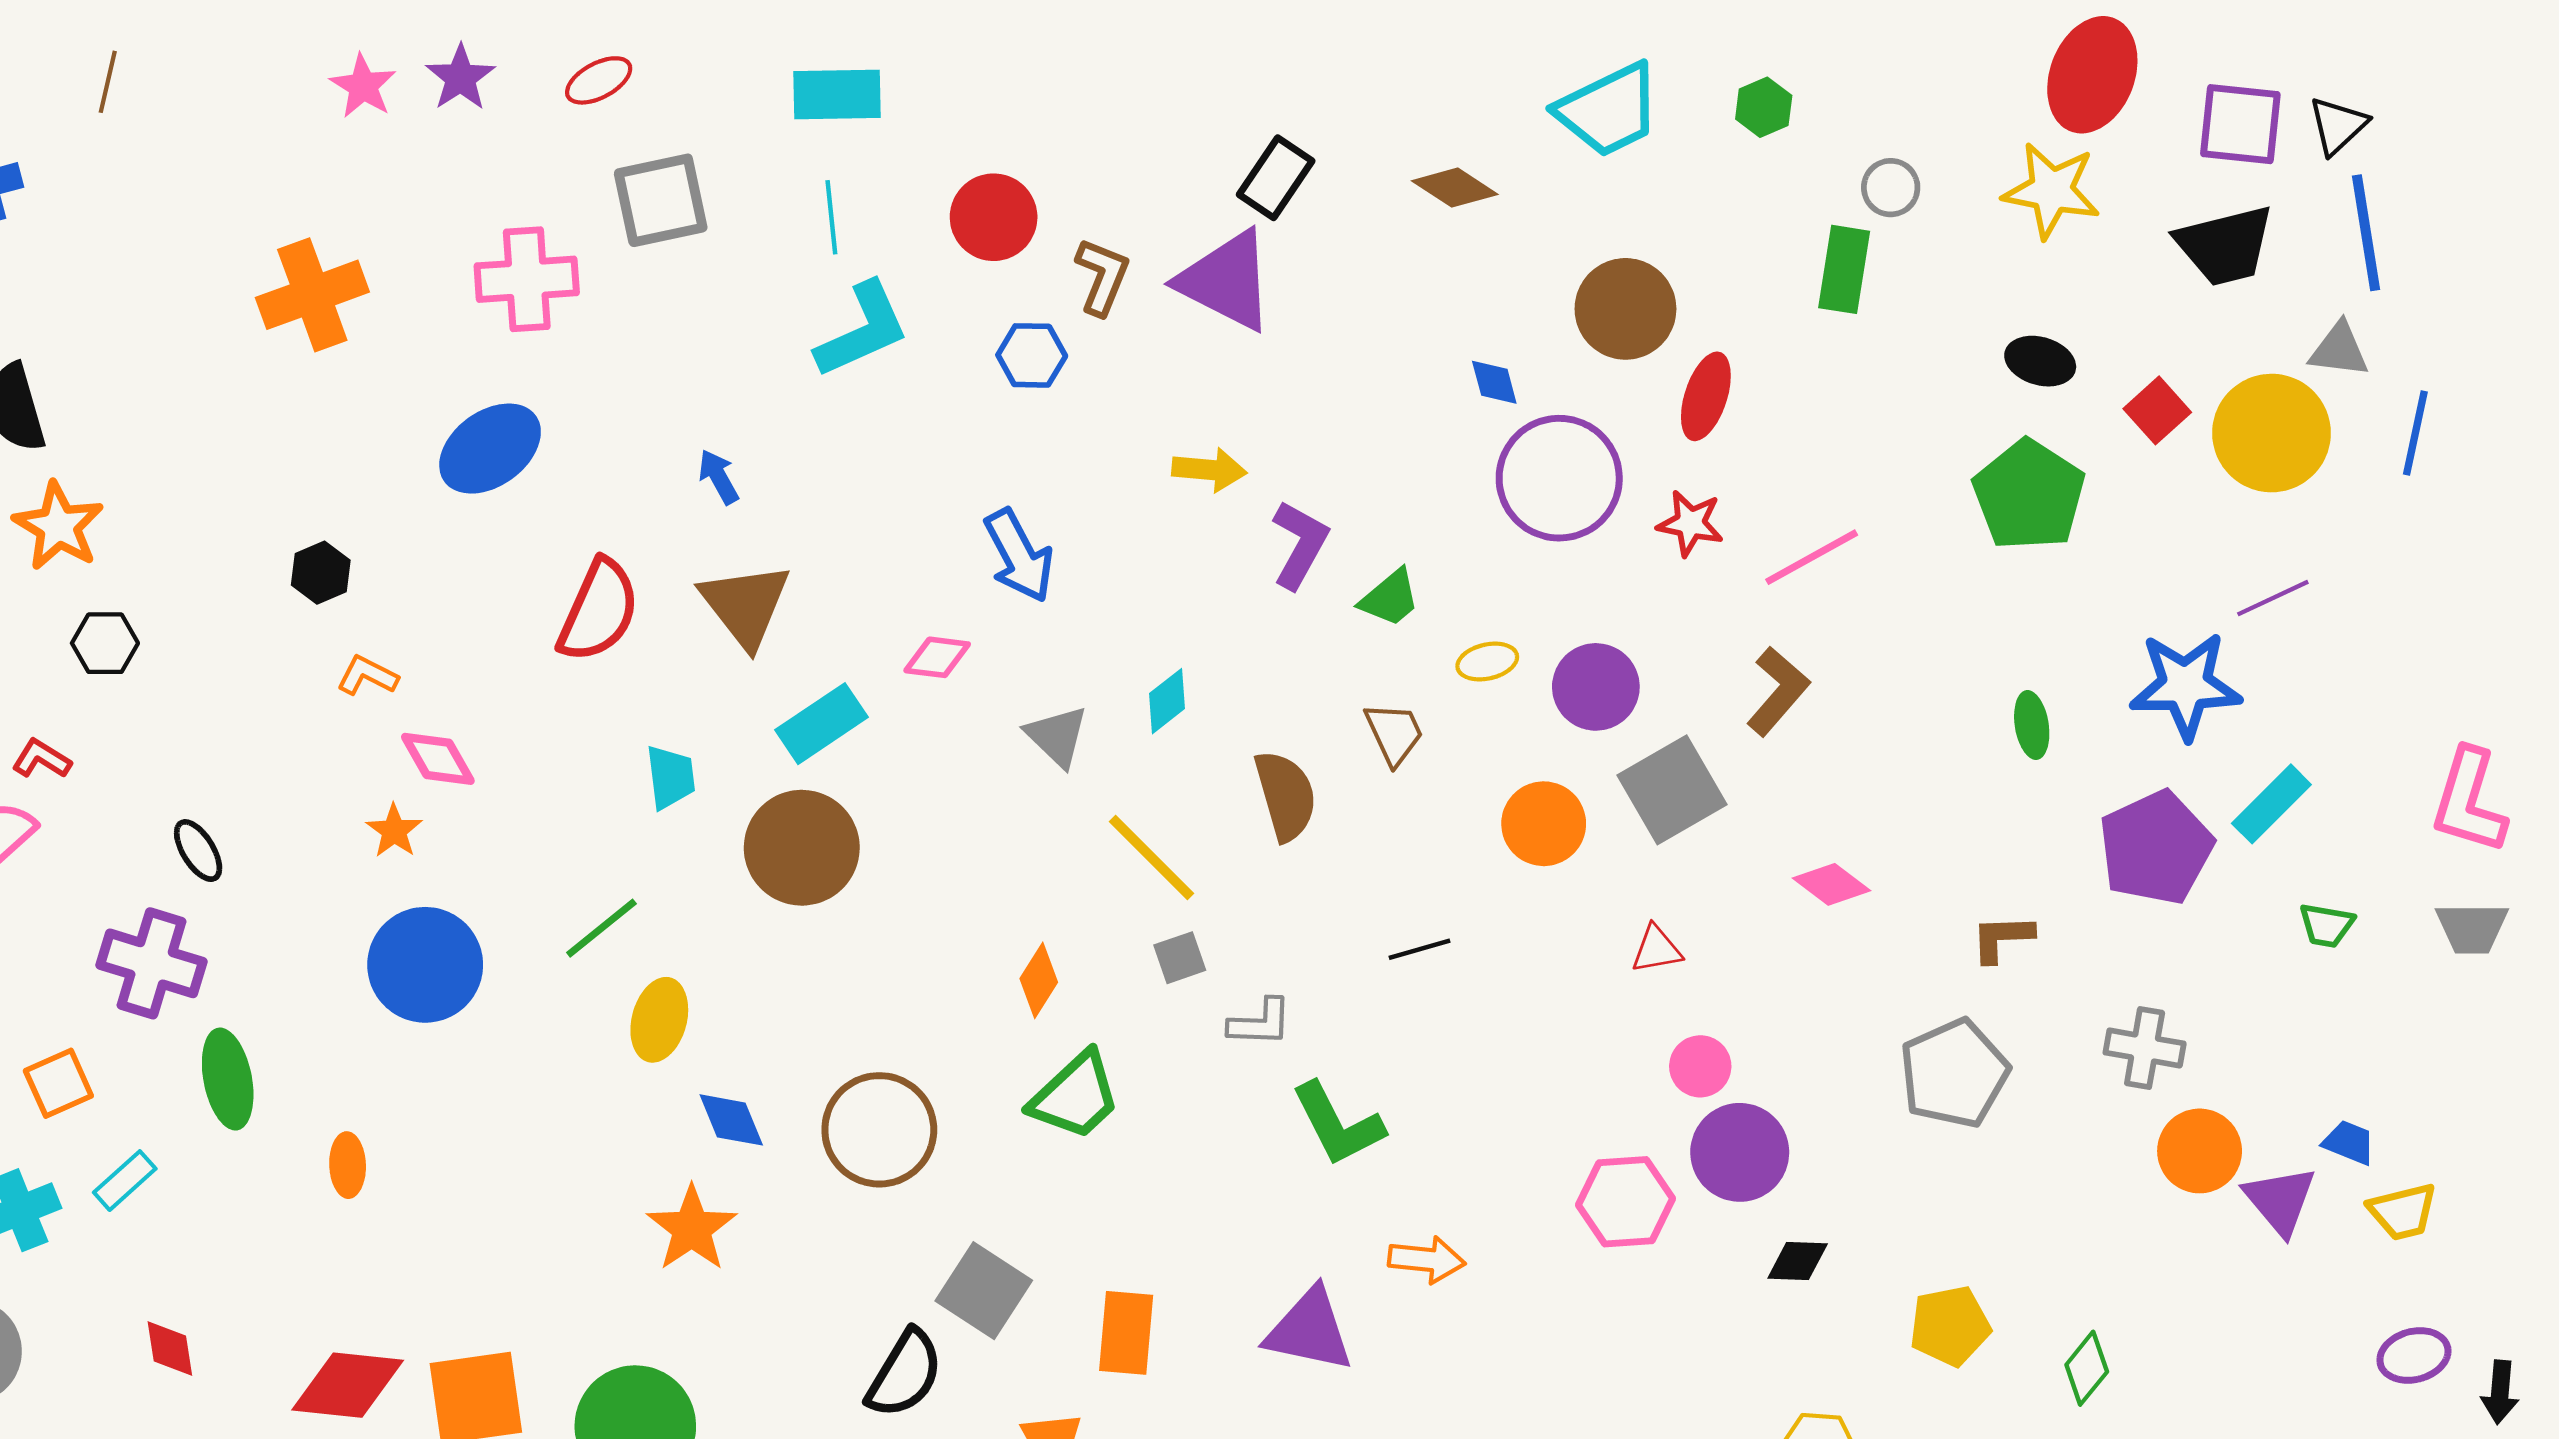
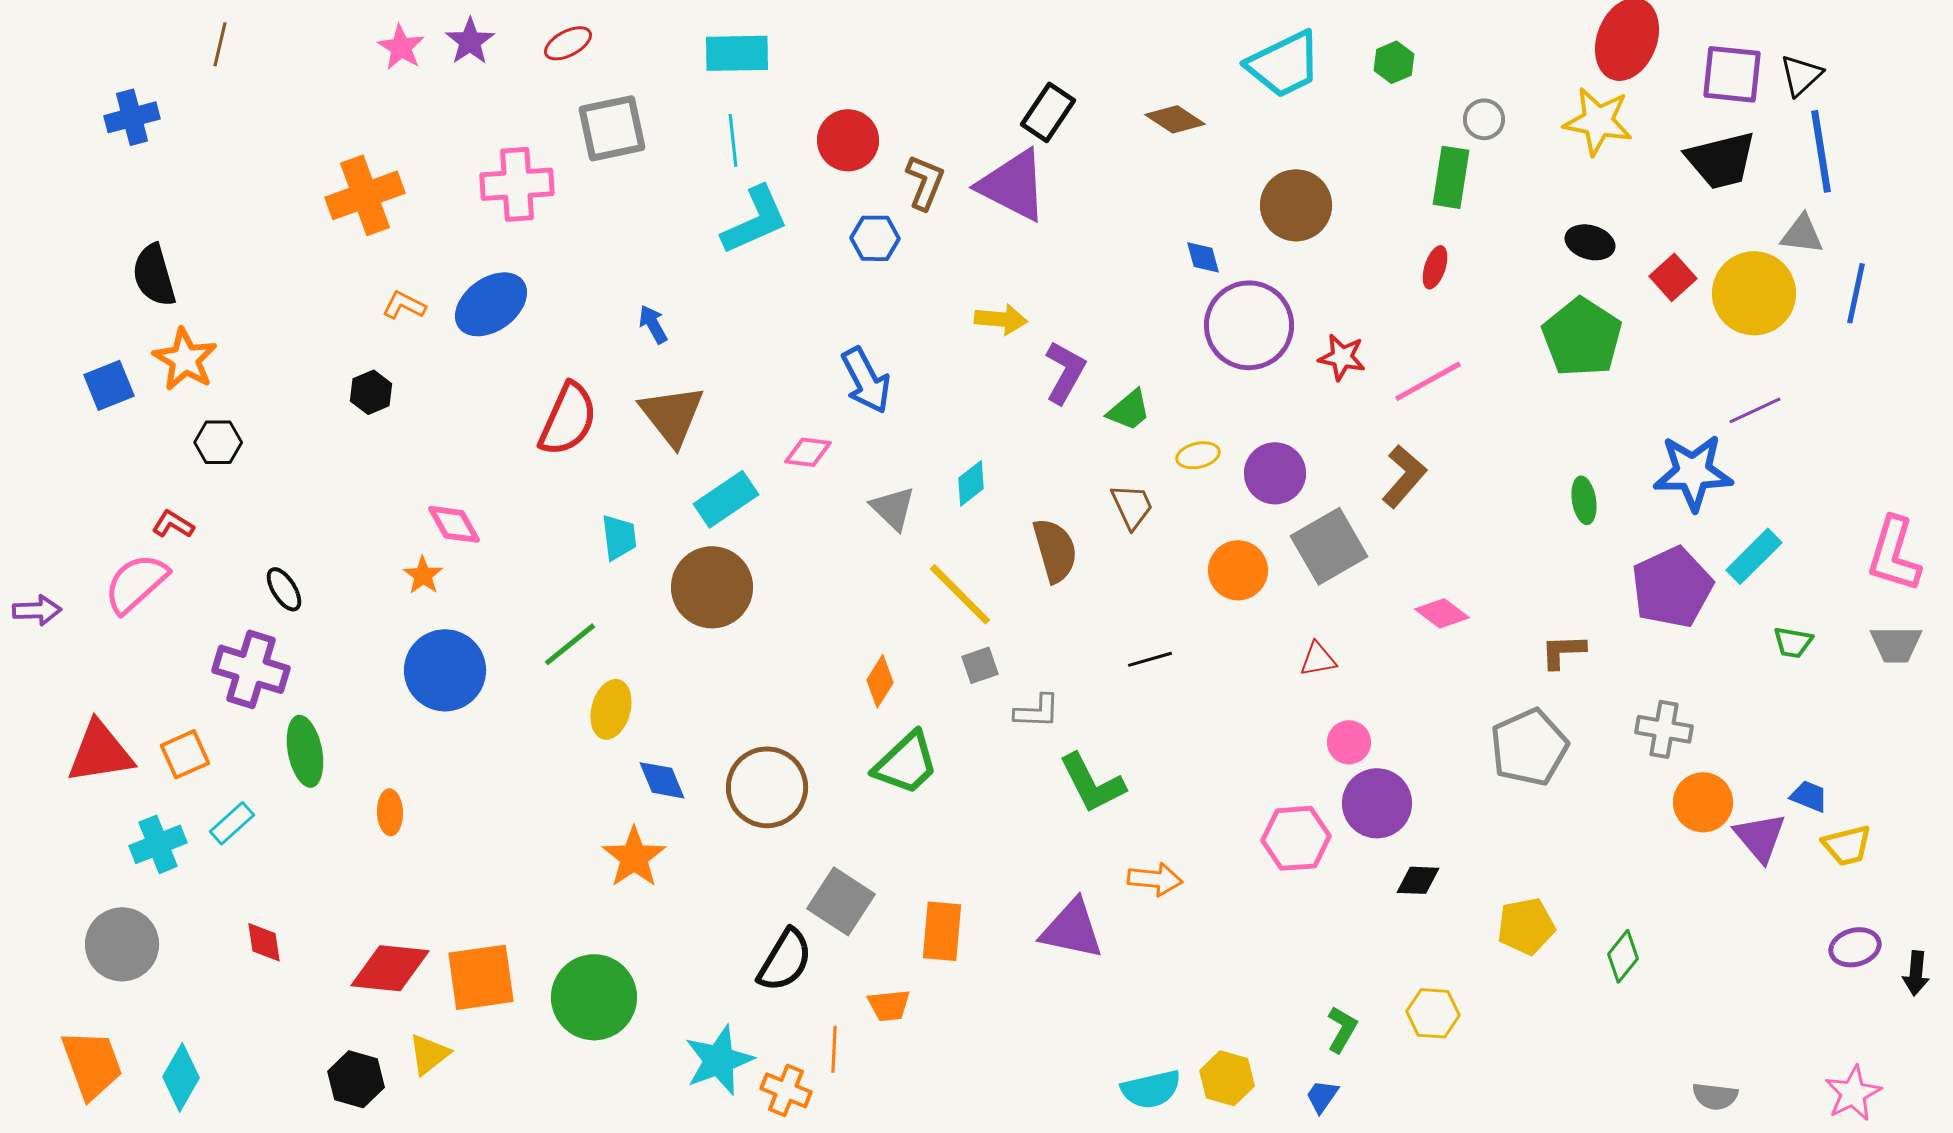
red ellipse: (1706, 396) -> (1435, 267), moved, size x0.7
orange L-shape: (367, 676) -> (404, 305), moved

